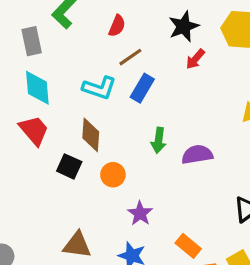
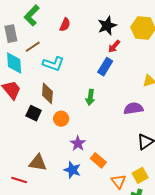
brown line: (130, 57) -> (33, 47), moved
blue rectangle: (142, 88) -> (105, 67), moved
purple semicircle: (197, 155) -> (133, 108), moved
orange rectangle: (188, 246) -> (98, 160), moved

